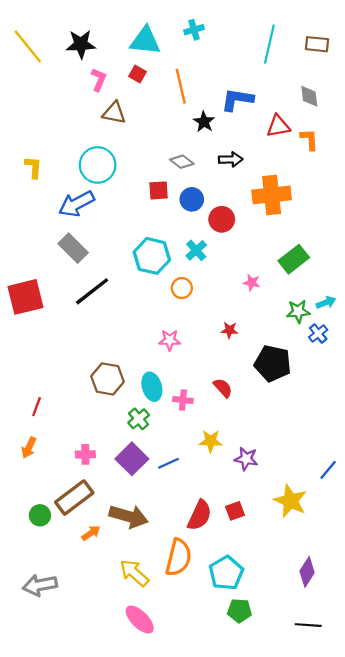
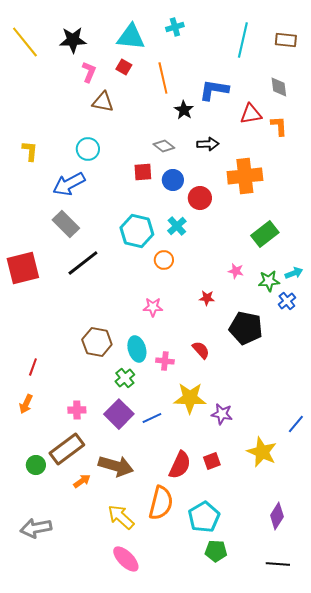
cyan circle: (98, 165) -> (88, 149), size x0.7
pink star: (252, 282) -> (236, 271), moved
yellow star: (211, 441) -> (190, 398), size x1.5

